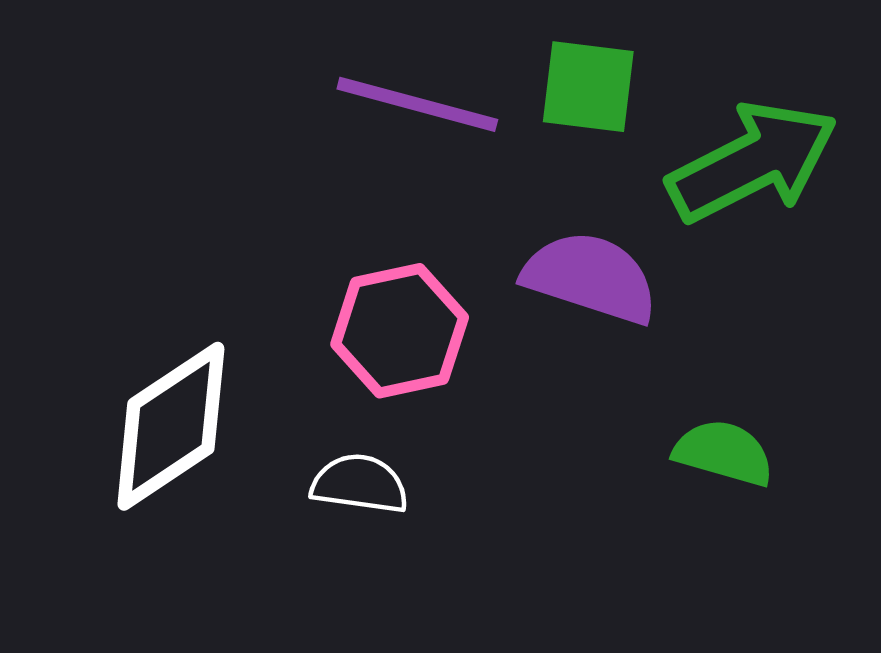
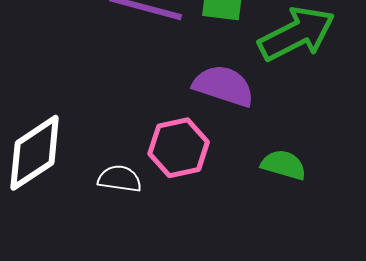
pink hexagon: (400, 331) -> (179, 148), moved

